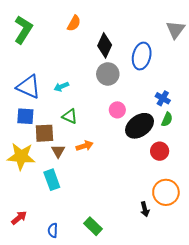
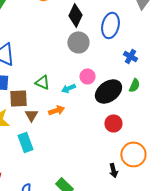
cyan arrow: (61, 87) -> (68, 88), moved
blue cross: (163, 98) -> (130, 56), moved
red circle: (160, 151) -> (113, 123), moved

